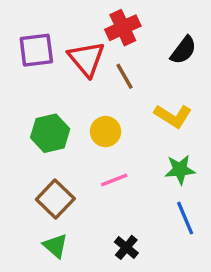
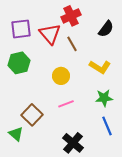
green hexagon: (50, 133) -> (19, 63), moved
green triangle: (55, 246) -> (16, 134), moved
black cross: (126, 247) -> (73, 143), size x1.5

